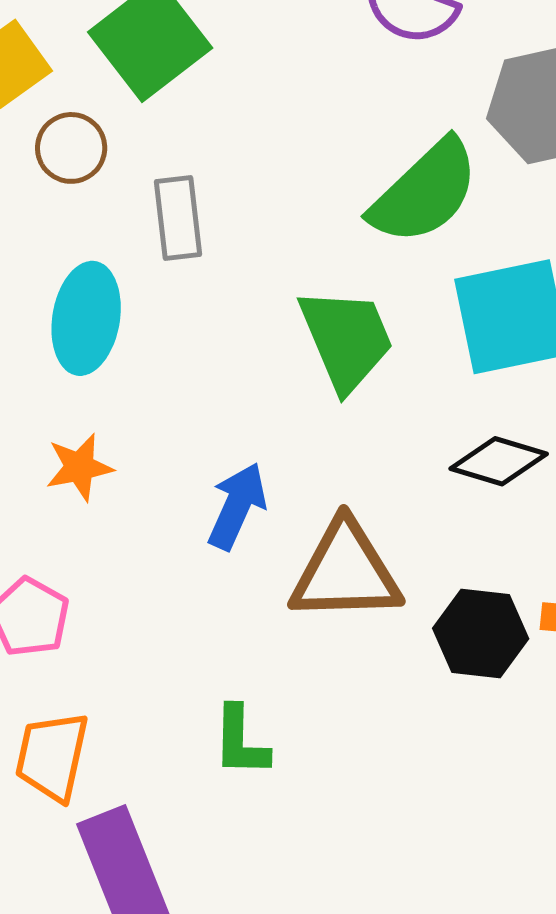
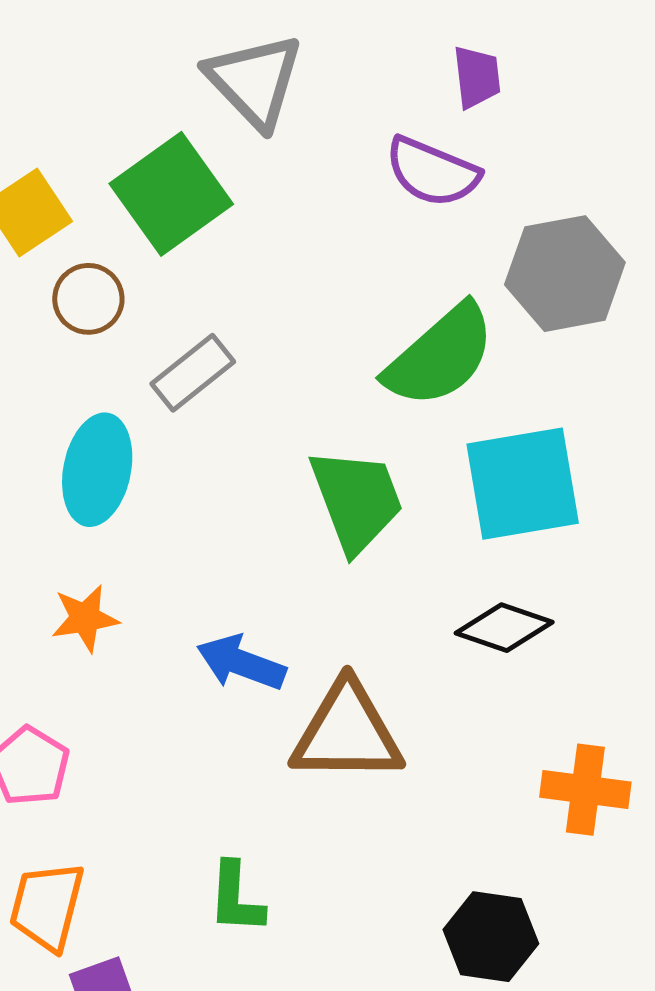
gray rectangle: (178, 218) -> (193, 373), turned 56
blue arrow: (237, 506) -> (241, 663), turned -96
black hexagon: (481, 634) -> (491, 937), moved

